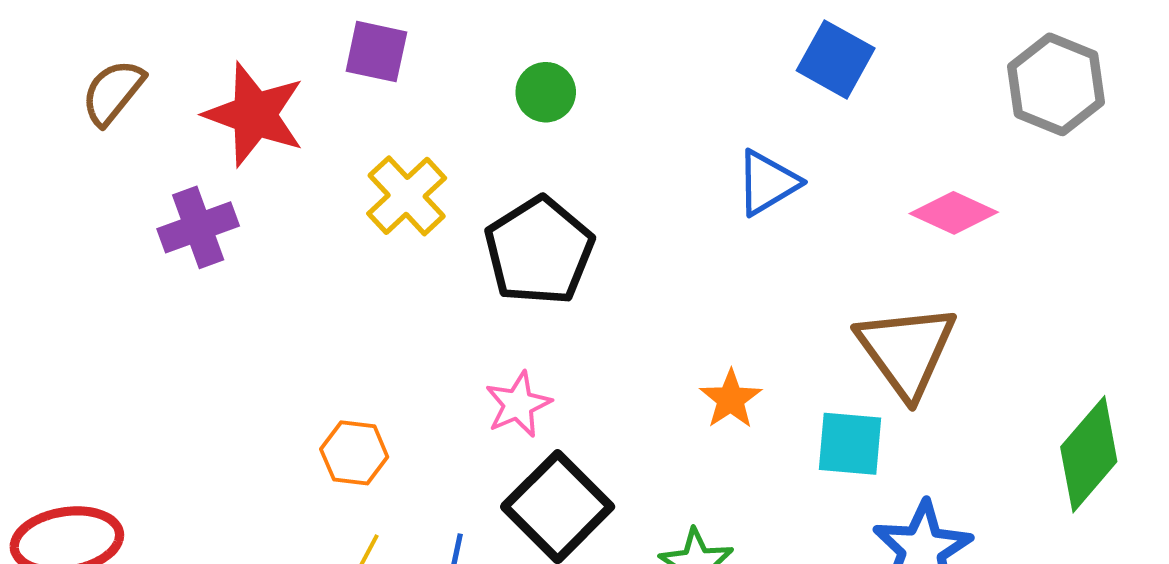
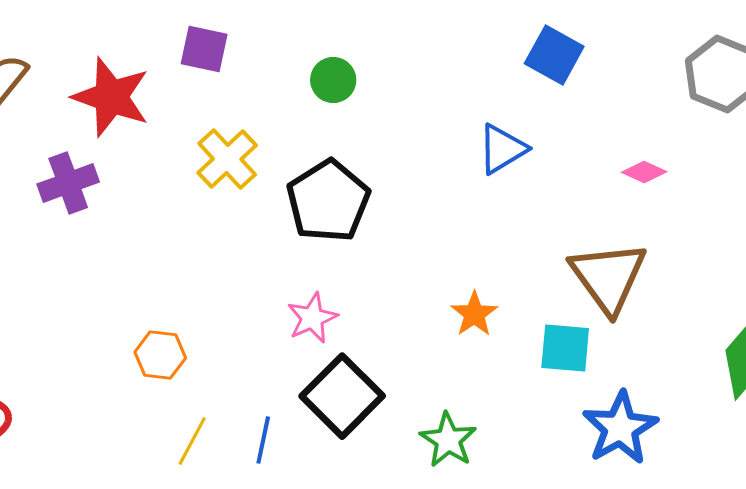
pink diamond: (954, 213) -> (644, 172), size x0.7
orange hexagon: (354, 453) -> (160, 355), moved

